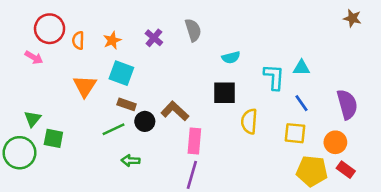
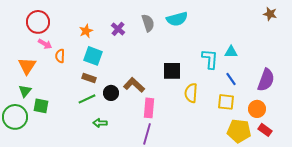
orange semicircle: (78, 40) -> (60, 56), moved
pink arrow: (34, 57) -> (45, 44), moved
cyan semicircle: (231, 57) -> (177, 19), moved, size x1.5
orange triangle: (85, 86) -> (27, 66), moved
brown rectangle: (127, 104) -> (89, 78), moved
purple semicircle: (347, 104) -> (266, 80), turned 35

